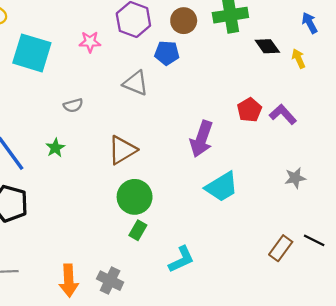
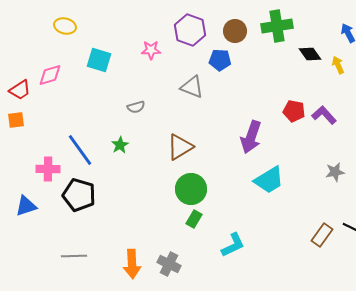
cyan square: (32, 53) -> (99, 60), size x0.7
red pentagon: (249, 110) -> (294, 111), turned -30

